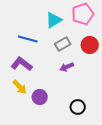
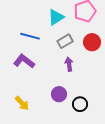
purple arrow: (67, 67) -> (69, 64), turned 104
yellow arrow: (20, 87) -> (22, 103), moved
purple circle: (40, 97) -> (59, 94), moved

